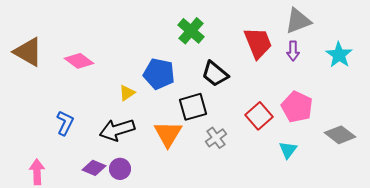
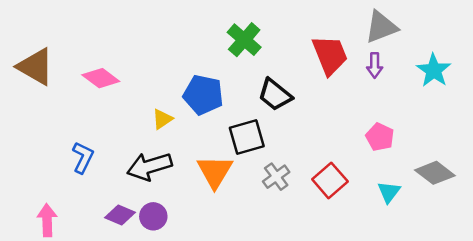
pink pentagon: (297, 107) -> (380, 137), size x0.7
red square: (259, 116) -> (330, 180), moved
cyan triangle: (288, 150) -> (389, 192), moved

